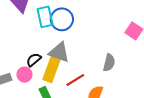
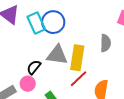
gray semicircle: (109, 63) -> (106, 43), moved
yellow rectangle: (52, 69) -> (77, 58), moved

